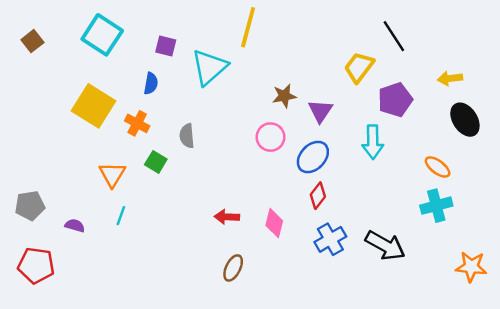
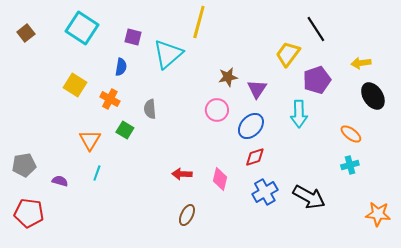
yellow square: (93, 106) -> (75, 85), size x0.7
red diamond: (318, 196) -> (255, 157), turned 35
cyan cross: (436, 206) -> (350, 165), size x0.7

